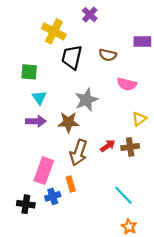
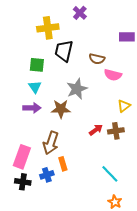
yellow cross: (54, 31) -> (48, 28), turned -35
brown semicircle: (108, 55) -> (97, 59), moved
green square: (29, 72) -> (37, 65), moved
brown arrow: (79, 153) -> (51, 143), moved
pink rectangle: (44, 171) -> (22, 157), moved

